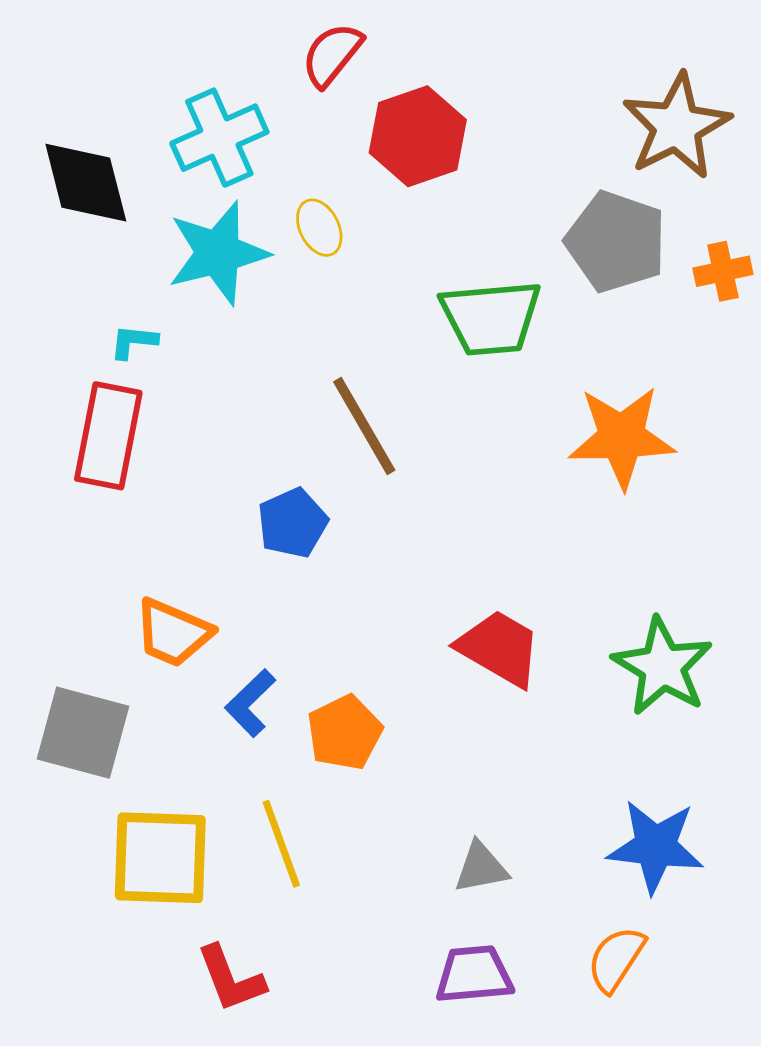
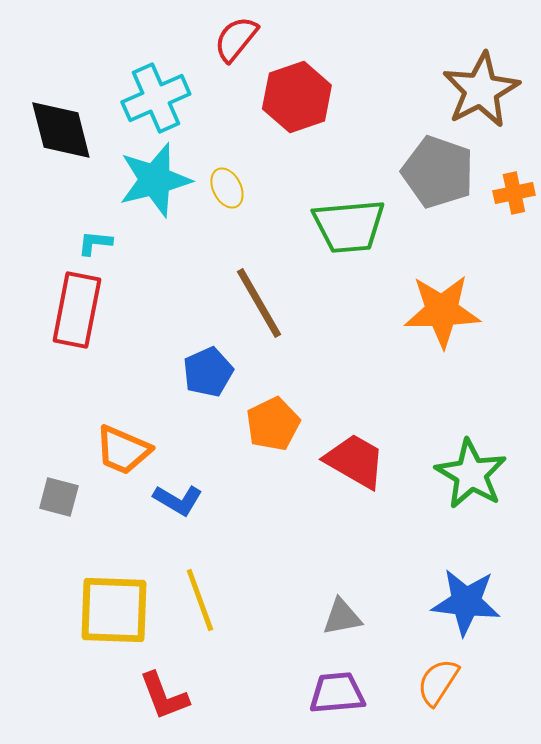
yellow ellipse: (319, 228) -> (227, 188), moved
blue L-shape: (250, 703) -> (178, 500), turned -105
gray square: (83, 733) -> (59, 497), moved, size x0.6
orange pentagon: (345, 733) -> (273, 424), moved

